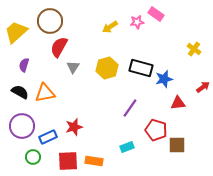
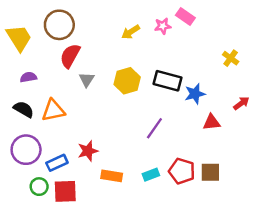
yellow trapezoid: (16, 32) -> (19, 38), turned 100
purple semicircle: (24, 65) -> (28, 77), turned 64
red pentagon: (156, 130) -> (182, 171), moved
red square: (68, 161) -> (65, 191), moved
orange rectangle: (94, 161) -> (112, 176), moved

